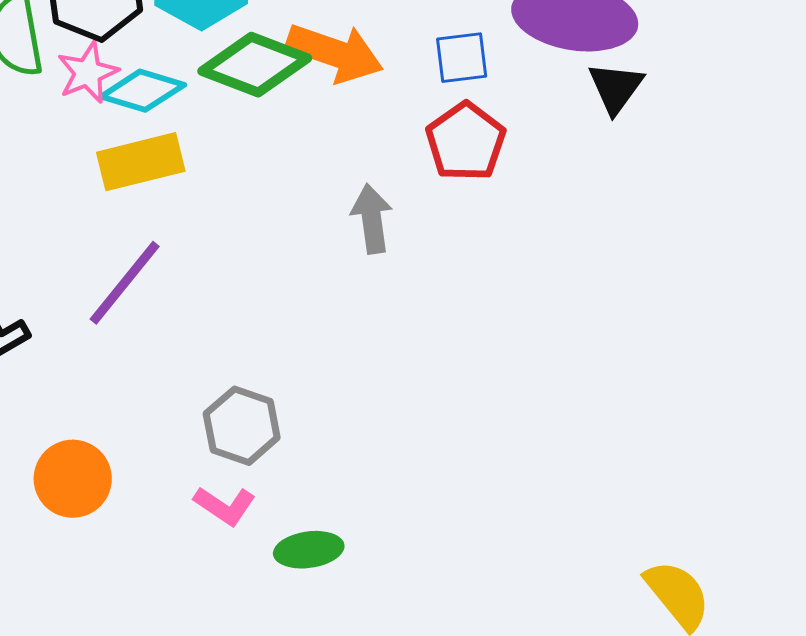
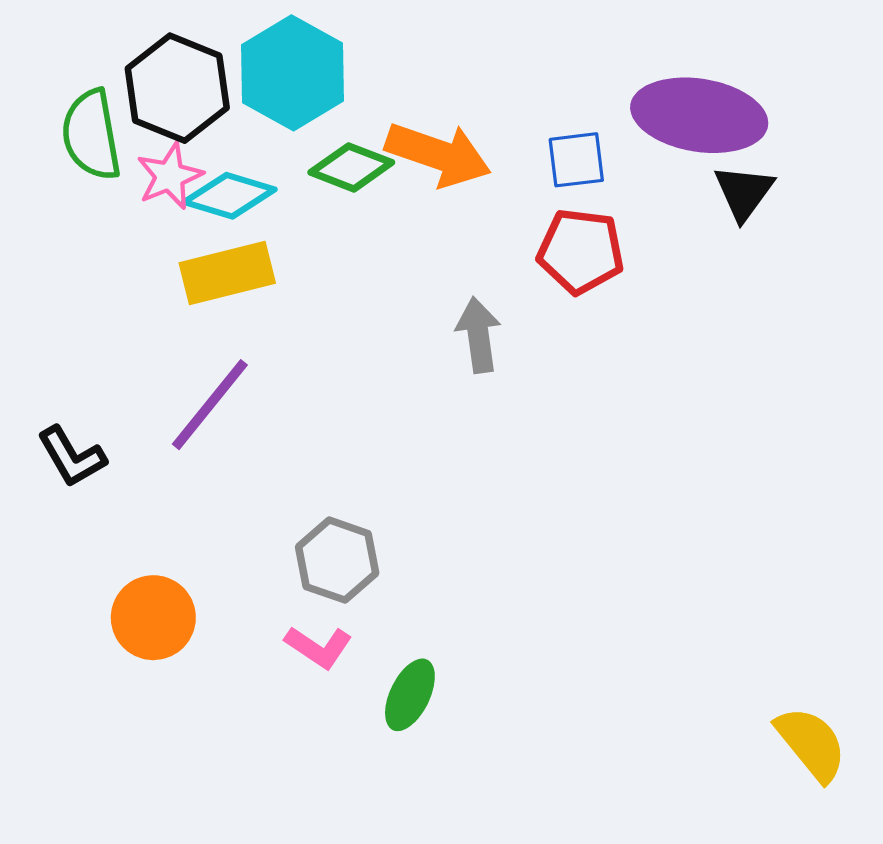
green diamond: (255, 65) -> (351, 167), size x0.7
red pentagon: (466, 142) -> (581, 251), turned -30
green ellipse: (309, 550) -> (410, 695), turned -56

